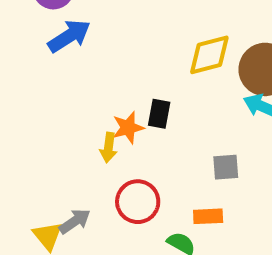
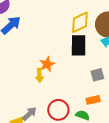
black rectangle: (159, 114) -> (79, 45), moved, size x1.5
red circle: (138, 202) -> (58, 110), moved

